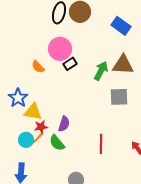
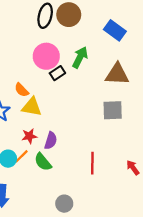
orange semicircle: (38, 67) -> (22, 90), moved
green arrow: (101, 71) -> (80, 57), moved
yellow triangle: (33, 112) -> (32, 107), moved
red star: (41, 127) -> (29, 136), moved

